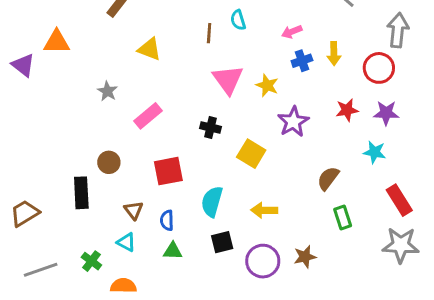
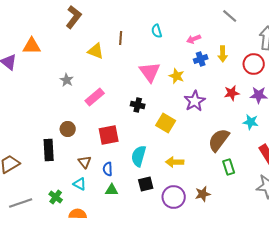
brown line: (209, 33) -> (121, 38), moved
brown semicircle: (328, 178) -> (219, 140), size x1.4

